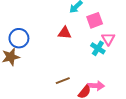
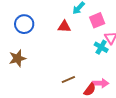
red triangle: (65, 33) -> (64, 27), moved
blue circle: (19, 38) -> (24, 24), moved

